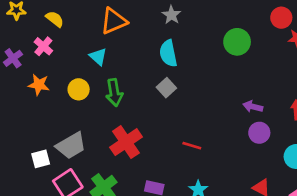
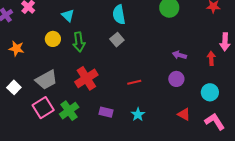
orange star: (39, 85) -> (16, 49), moved
purple circle: (259, 133) -> (176, 79), moved
red line: (192, 146) -> (134, 82), turned -32
white square: (41, 159) -> (14, 87), moved, turned -32

